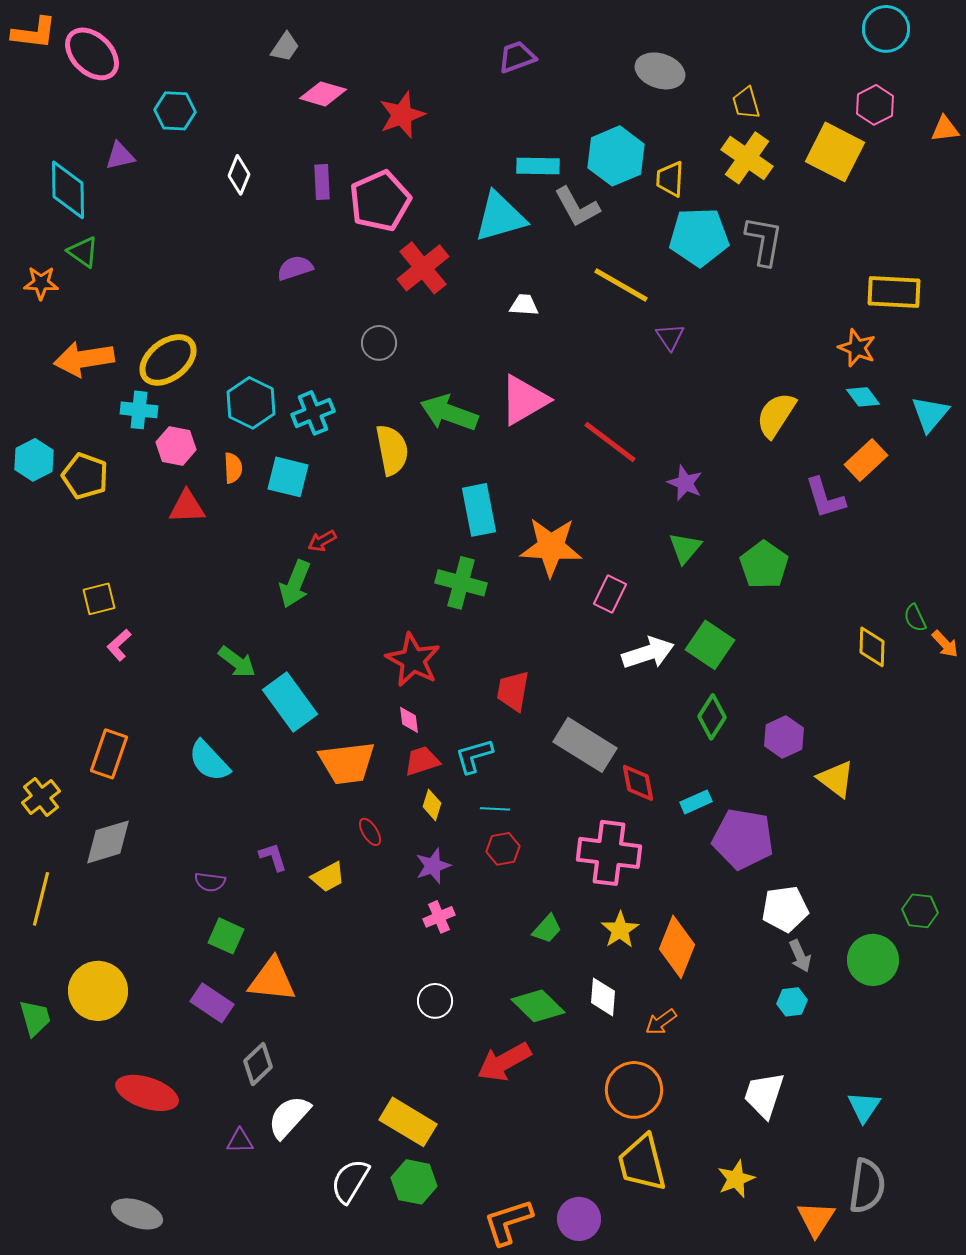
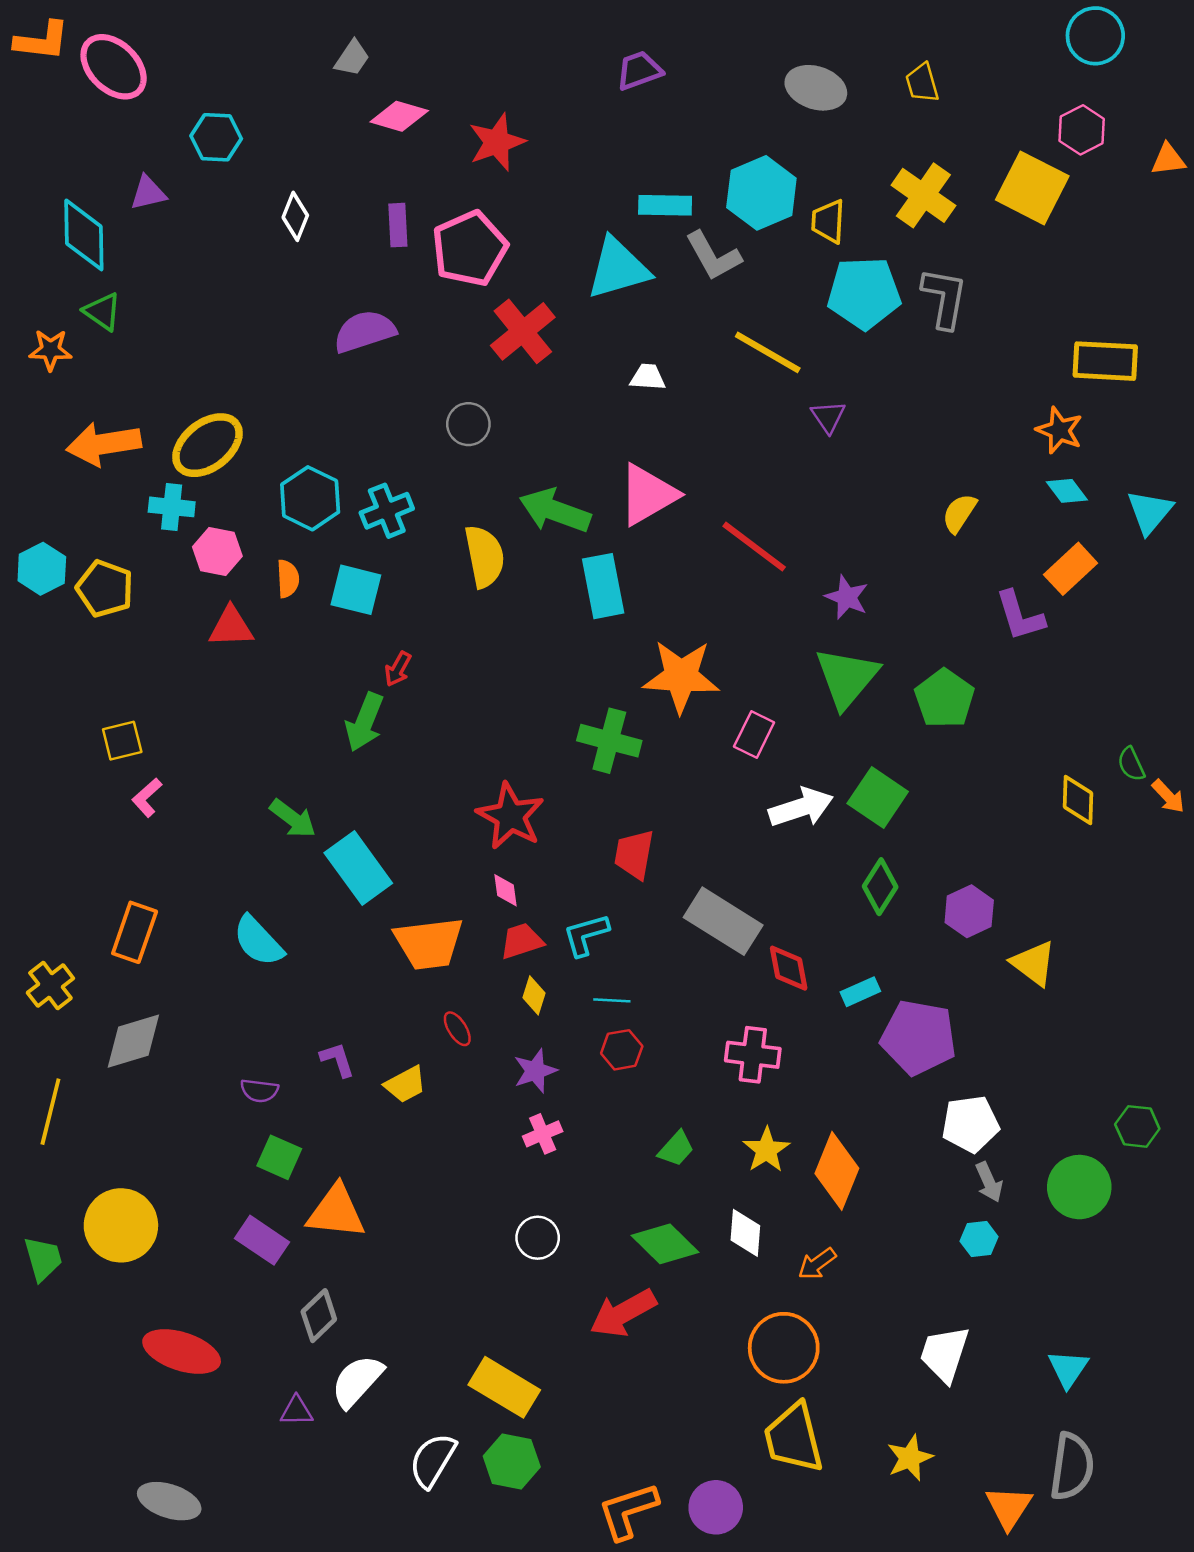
yellow trapezoid: (746, 103) -> (922, 83), moved
purple semicircle: (295, 268) -> (365, 331), size x1.4
yellow semicircle: (776, 415) -> (959, 513), size x0.7
cyan rectangle: (479, 510) -> (603, 586), moved
red arrow: (322, 541) -> (398, 669), turned -32
green triangle: (685, 548) -> (847, 678), size x1.6
green cross: (461, 583) -> (609, 741), moved
pink cross: (609, 853) -> (753, 1055), size x0.7

